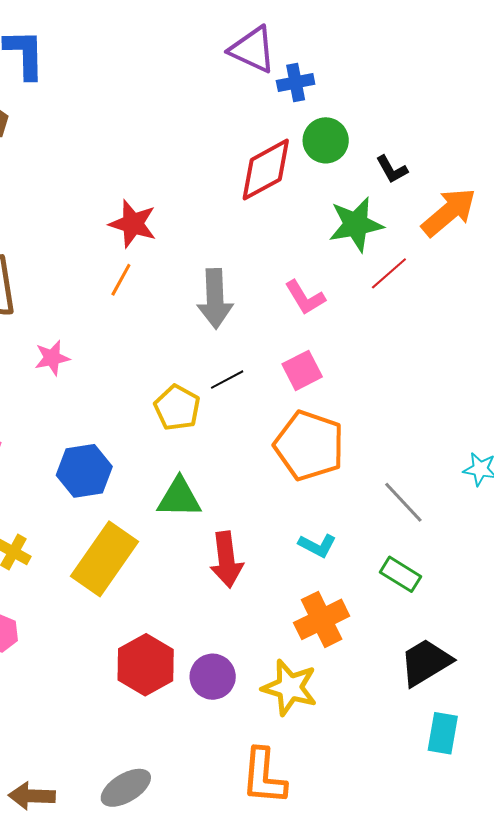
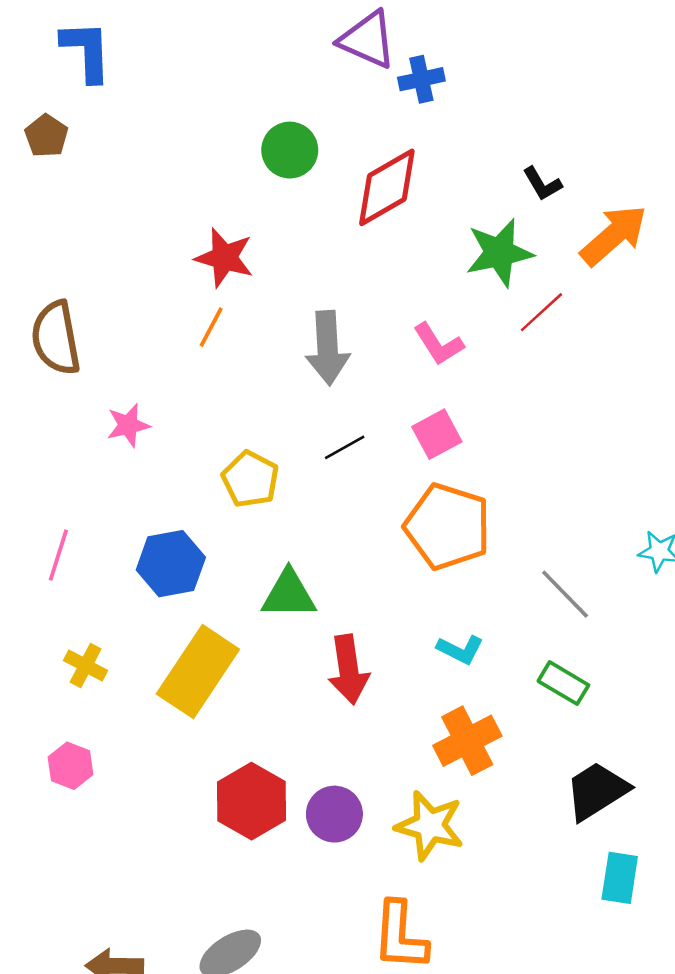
green circle: (326, 140) -> (290, 150), moved
yellow pentagon: (177, 408) -> (250, 479), moved

